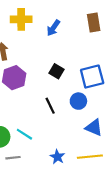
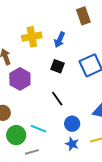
yellow cross: (21, 19) -> (32, 37), moved
blue arrow: (53, 28) -> (60, 40), moved
blue circle: (78, 101) -> (72, 124), moved

